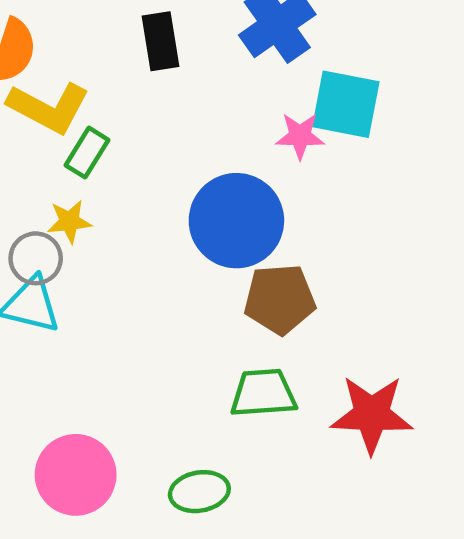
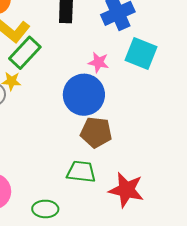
pink star: (300, 136) -> (98, 62), moved
green rectangle: (87, 153) -> (25, 53), size x1.5

